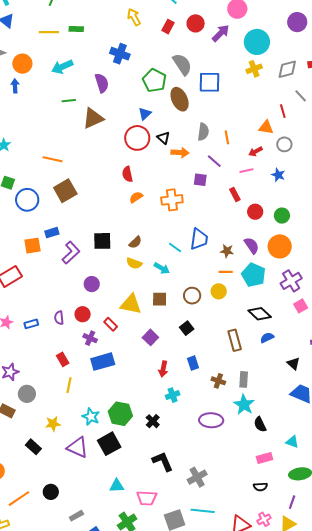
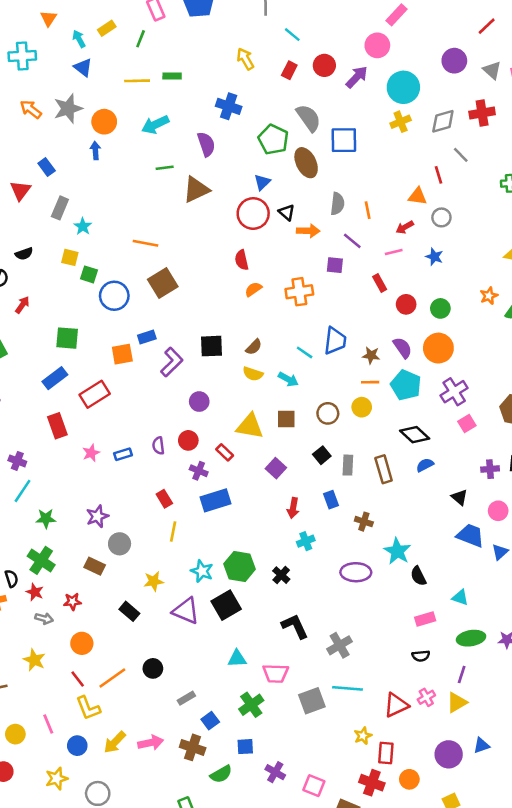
gray rectangle: (244, 379) -> (348, 465), moved

